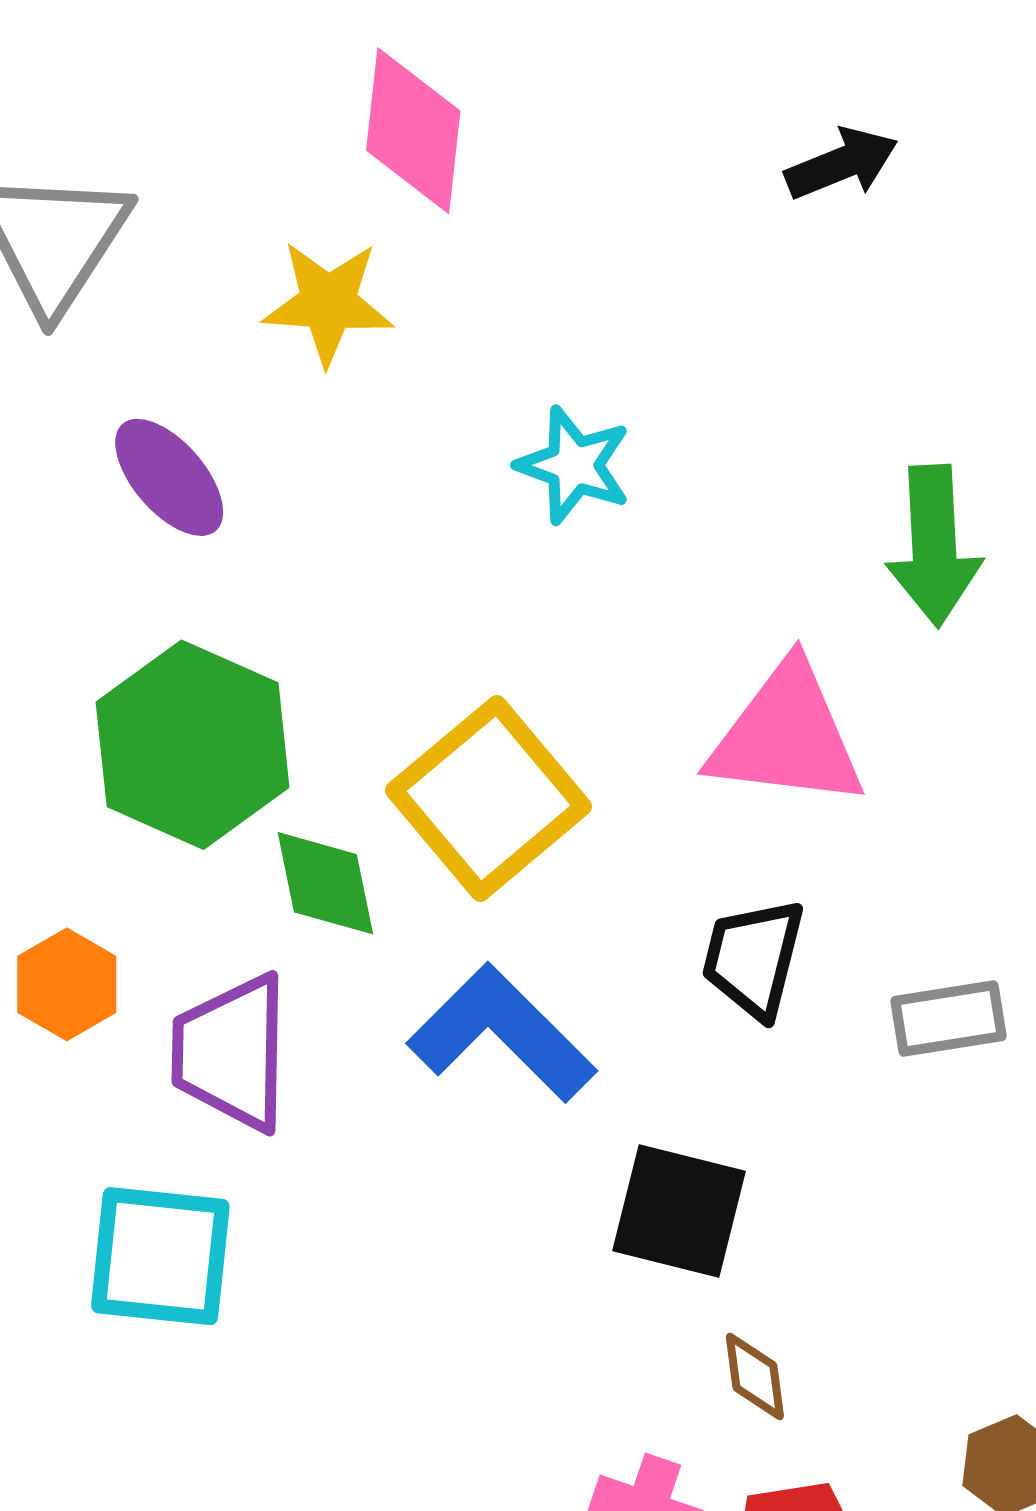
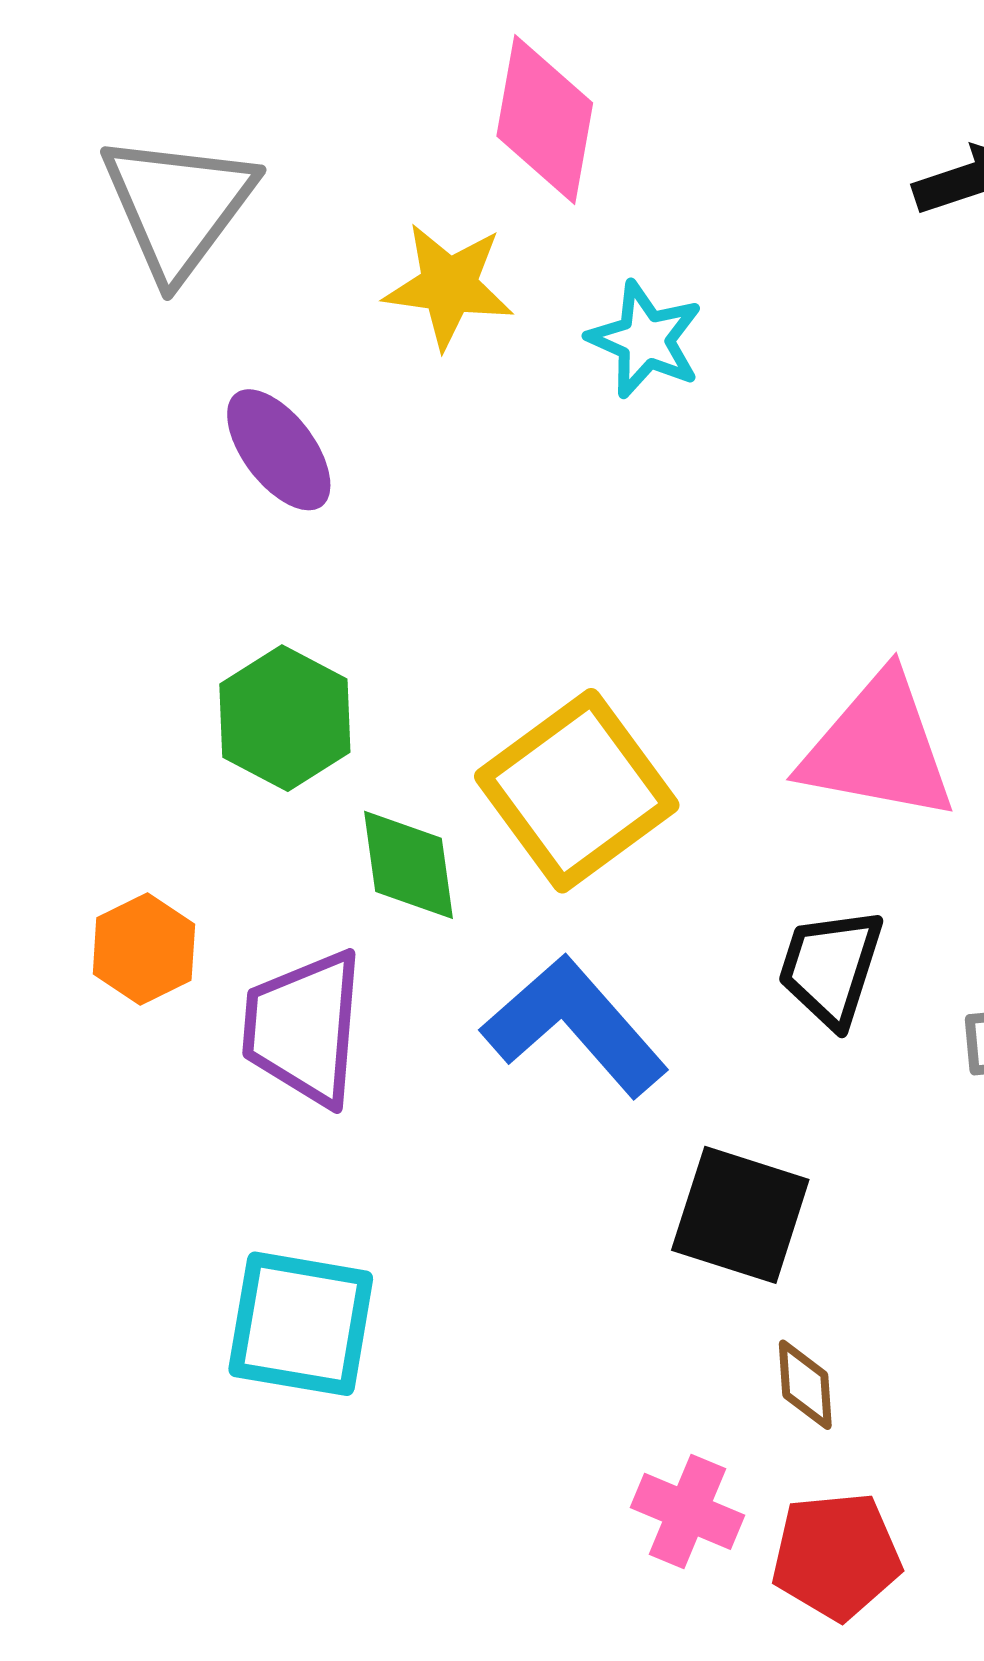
cyan star: (574, 465) -> (645, 340), moved
green hexagon: (193, 745) -> (285, 718), size x0.7
cyan square: (160, 1256) -> (301, 1324), moved

